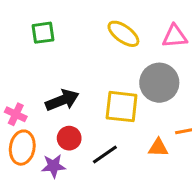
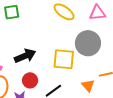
orange triangle: (158, 148) -> (88, 86), turned 48

